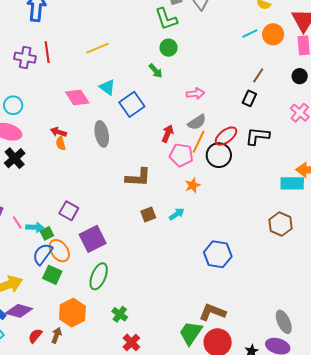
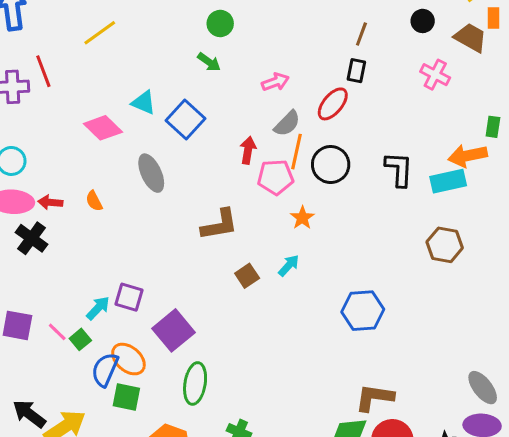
yellow line: (98, 48) -> (100, 33), moved
red arrow: (58, 132) -> (50, 202), moved
red ellipse: (226, 136) -> (333, 104), moved
black L-shape: (257, 136) -> (399, 169), moved, turned 100
cyan arrow: (35, 227) -> (98, 308), moved, turned -36
green square: (47, 233) -> (80, 339), moved

